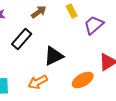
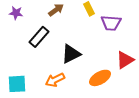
purple trapezoid: (94, 25) -> (111, 23), turned -135

